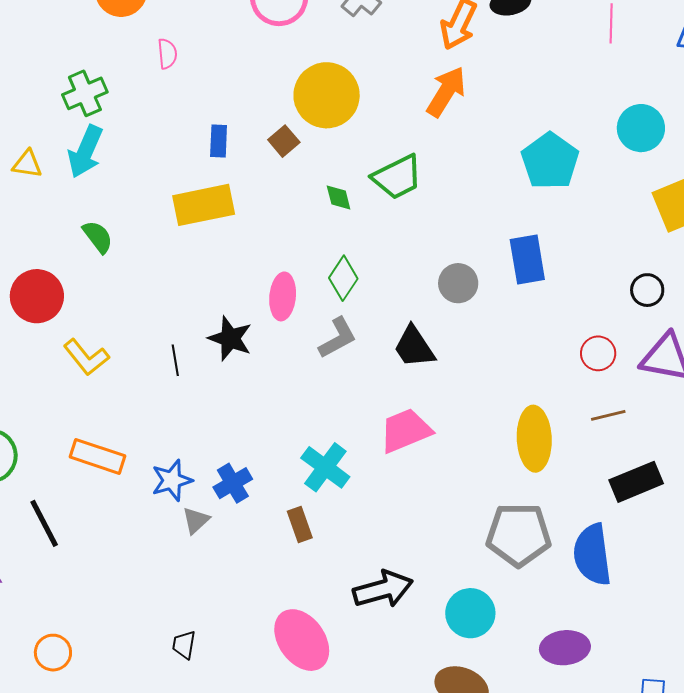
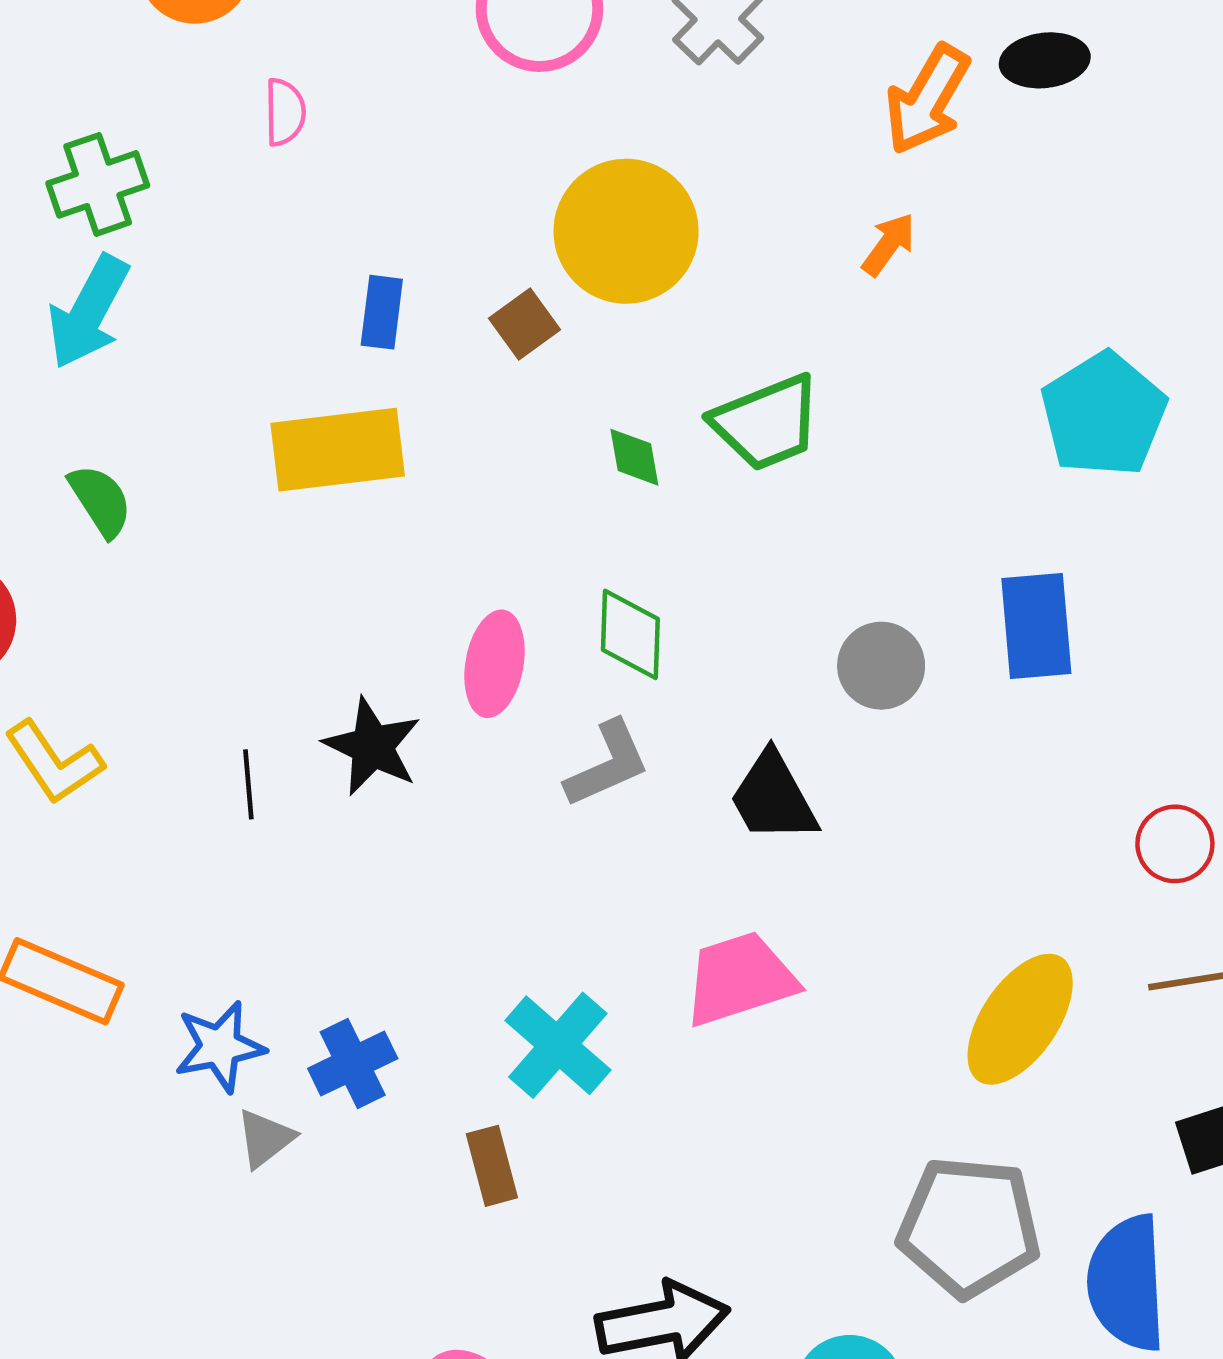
orange arrow: (446, 92) -> (889, 244), size x0.6
green diamond: (343, 278) -> (630, 634), turned -36
yellow ellipse: (534, 439) -> (1020, 1019), turned 32

